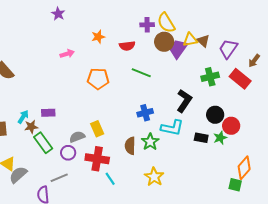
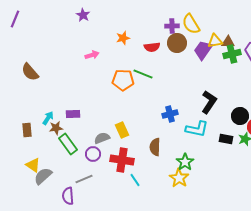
brown triangle: (203, 41) -> (228, 42), turned -40
brown circle: (164, 42) -> (177, 43), moved
green line: (141, 73) -> (143, 74), moved
green cross: (210, 77) -> (232, 54), moved
green star: (150, 142) -> (185, 162), moved

